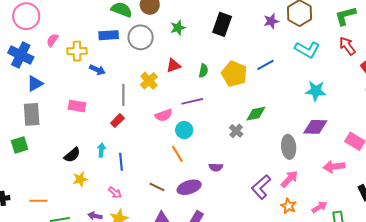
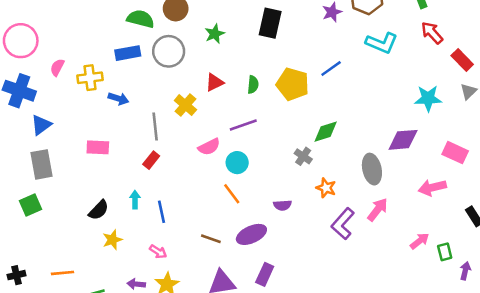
cyan star: (316, 91) -> (428, 98), moved
orange star: (288, 206) -> (326, 188), moved

